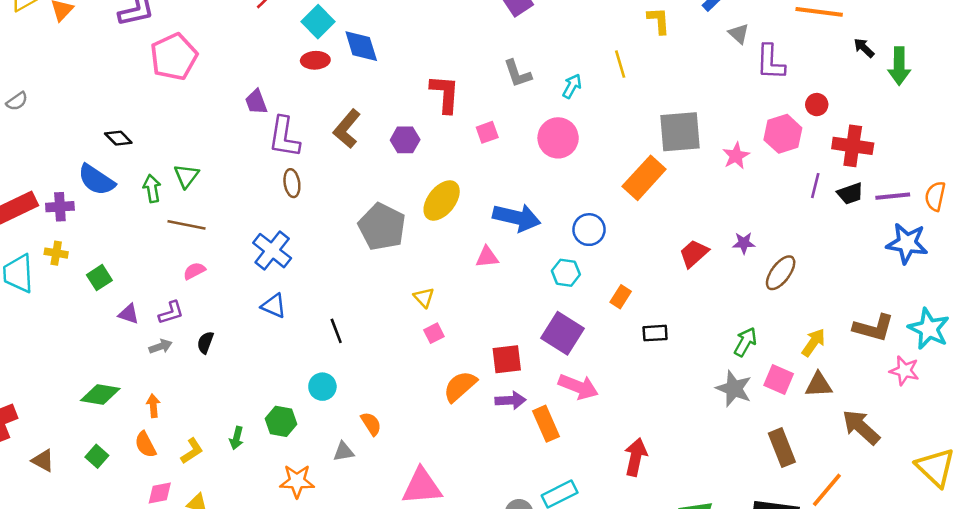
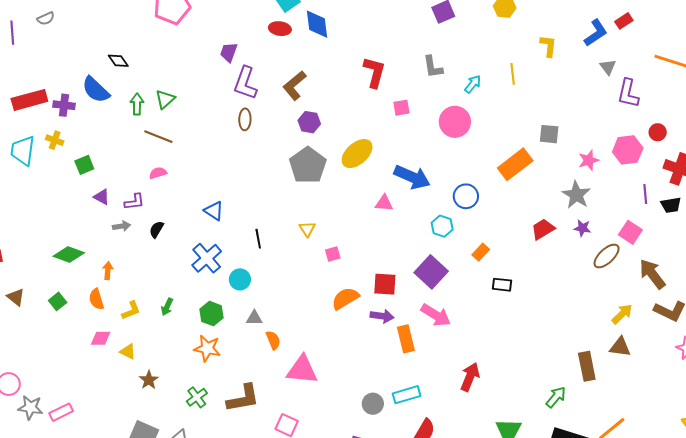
purple trapezoid: (256, 102) -> (229, 52), turned 30
gray square: (680, 132) -> (549, 134), size x0.6
purple hexagon: (405, 140) -> (309, 122), moved
purple line: (815, 186) -> (645, 194), turned -30
blue cross: (272, 251) -> (207, 258), moved
yellow triangle: (424, 297) -> (307, 229), moved
green arrow: (745, 342) -> (556, 397), moved
pink square: (779, 380) -> (630, 232), moved
gray star: (734, 389) -> (576, 195), moved
green hexagon: (281, 421) -> (211, 314), moved
orange semicircle: (371, 424) -> (273, 340), moved
brown arrow: (861, 427) -> (652, 274), moved
brown rectangle: (782, 448) -> (587, 366), moved
gray triangle: (344, 452) -> (254, 318), moved

